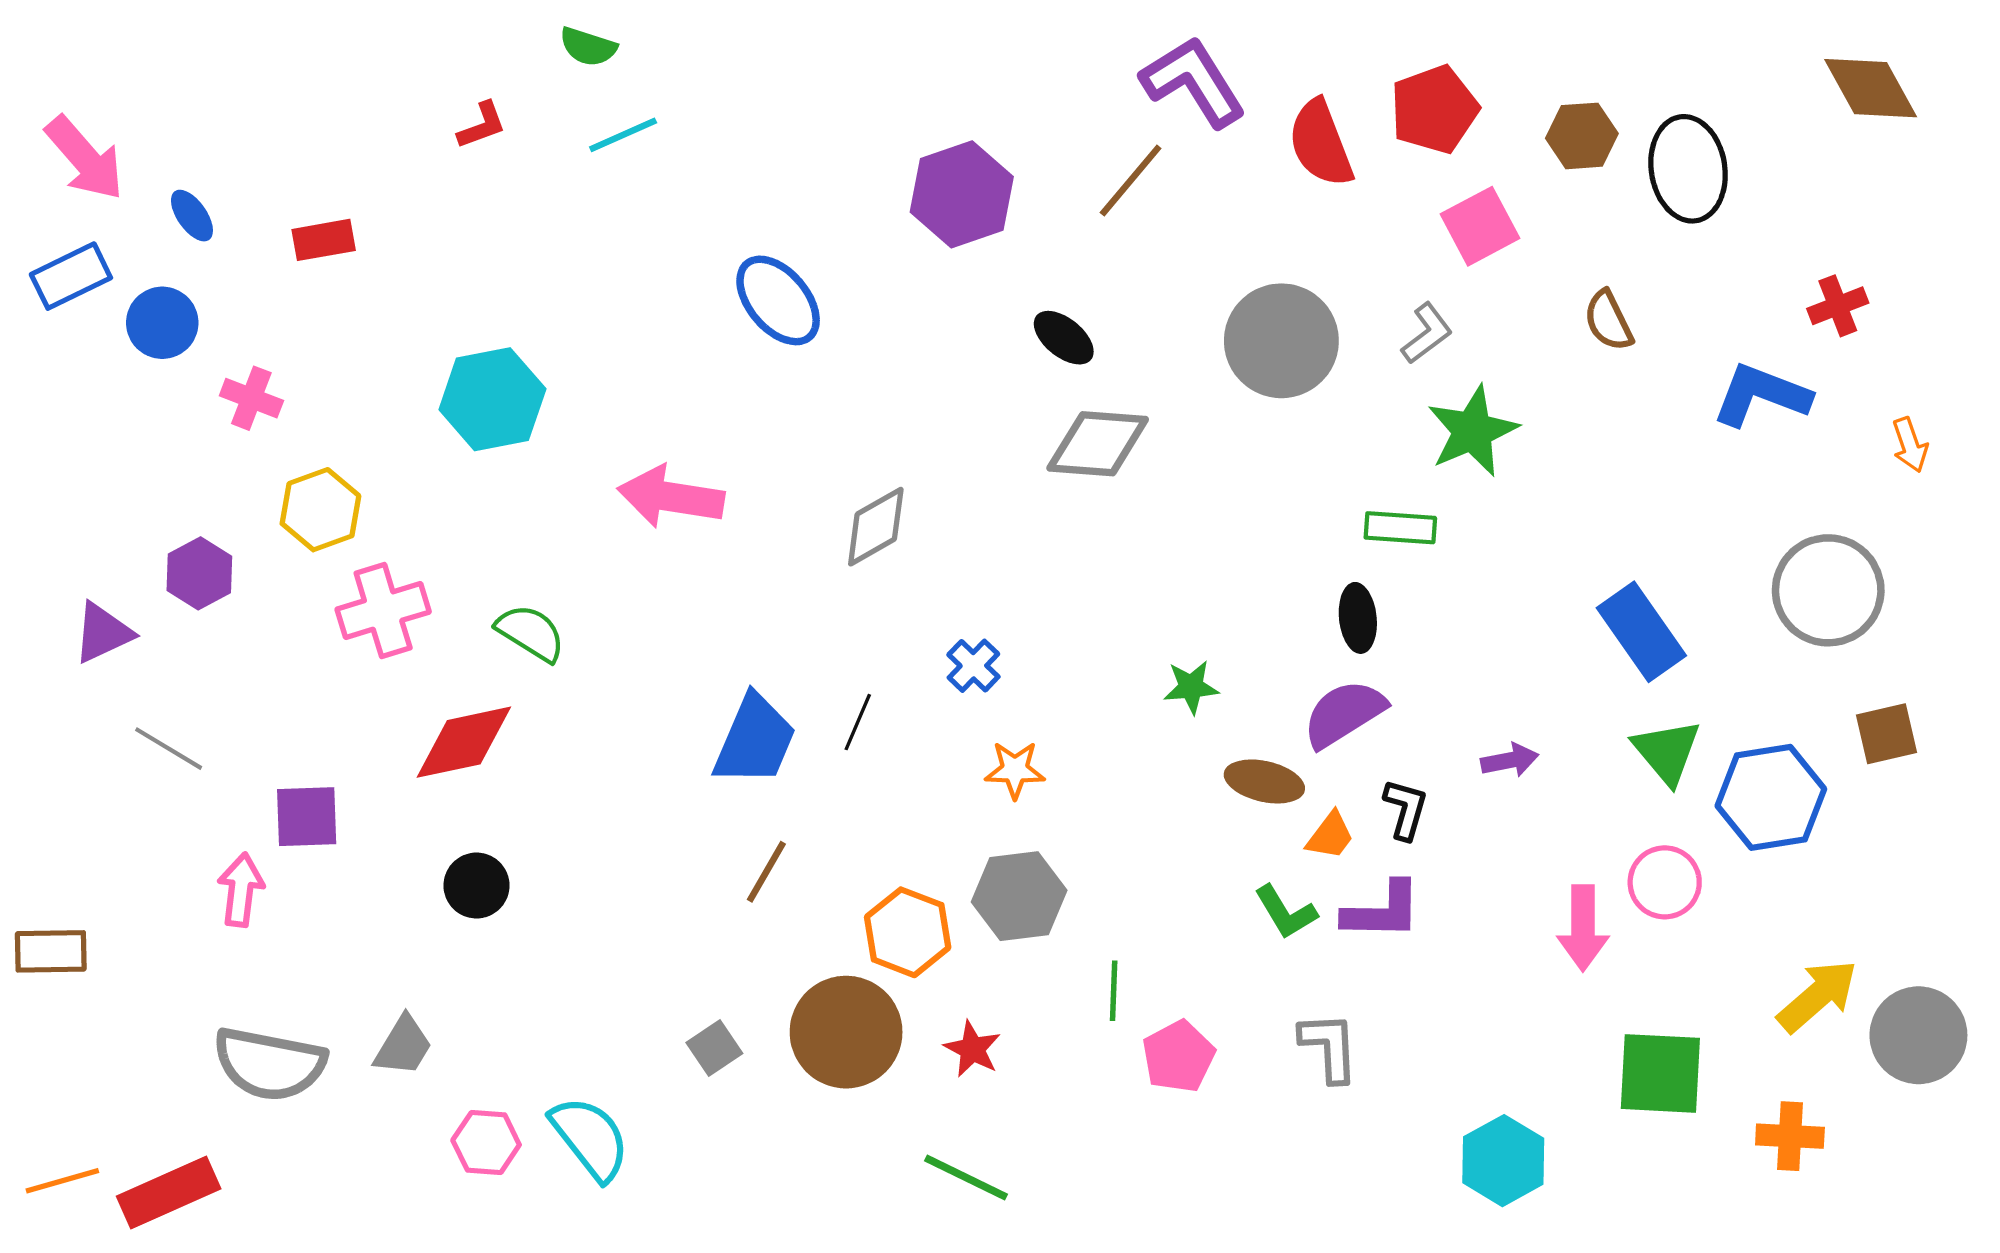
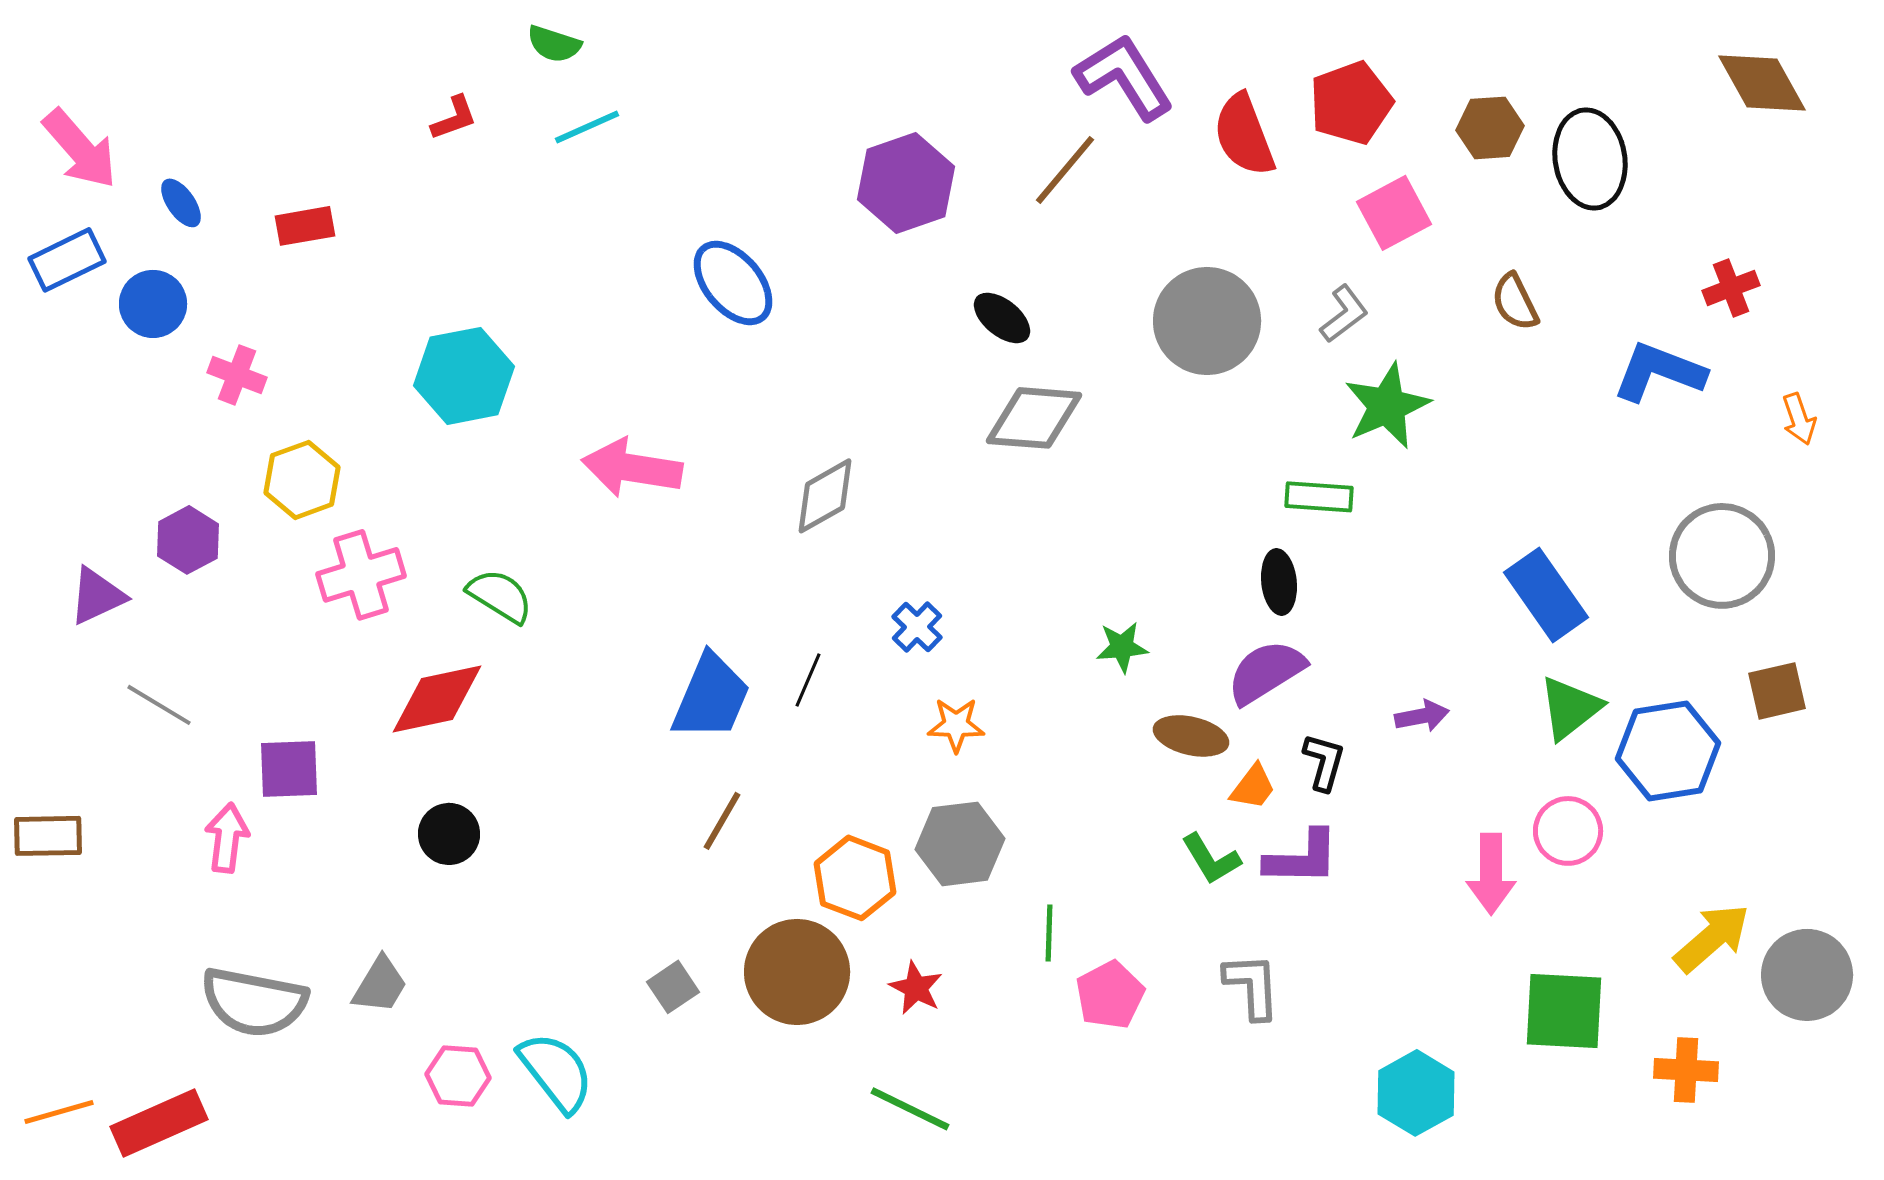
green triangle: (1667, 752) -> (1570, 708), turned 32
brown rectangle: (51, 951) -> (48, 836), moved

